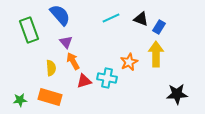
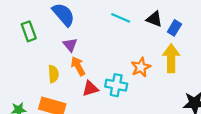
cyan line: (111, 18) -> (121, 18), turned 48
green rectangle: (29, 30) -> (29, 31), size x0.7

